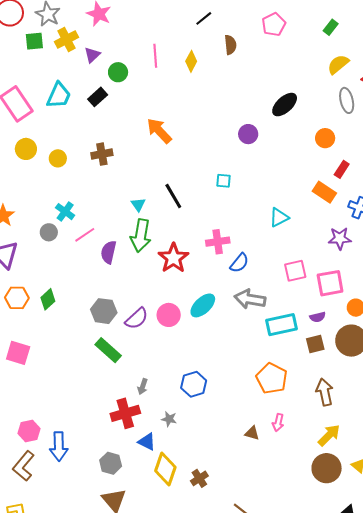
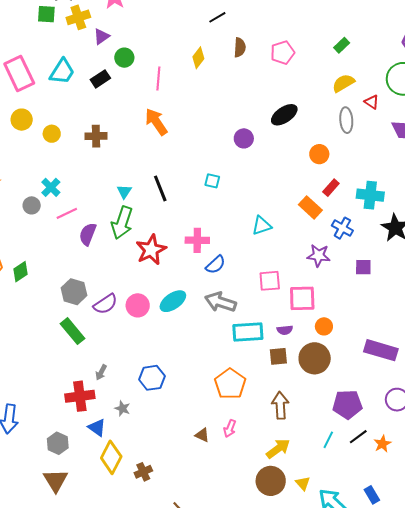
pink pentagon: (274, 24) -> (282, 53), moved
pink line: (155, 56) -> (158, 78), moved

